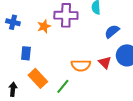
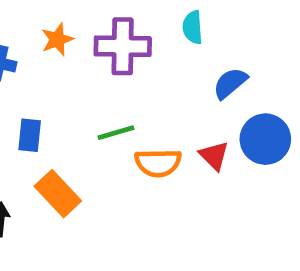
orange star: (44, 26) -> (57, 39), moved
green line: (63, 86) -> (116, 133), moved, turned 35

